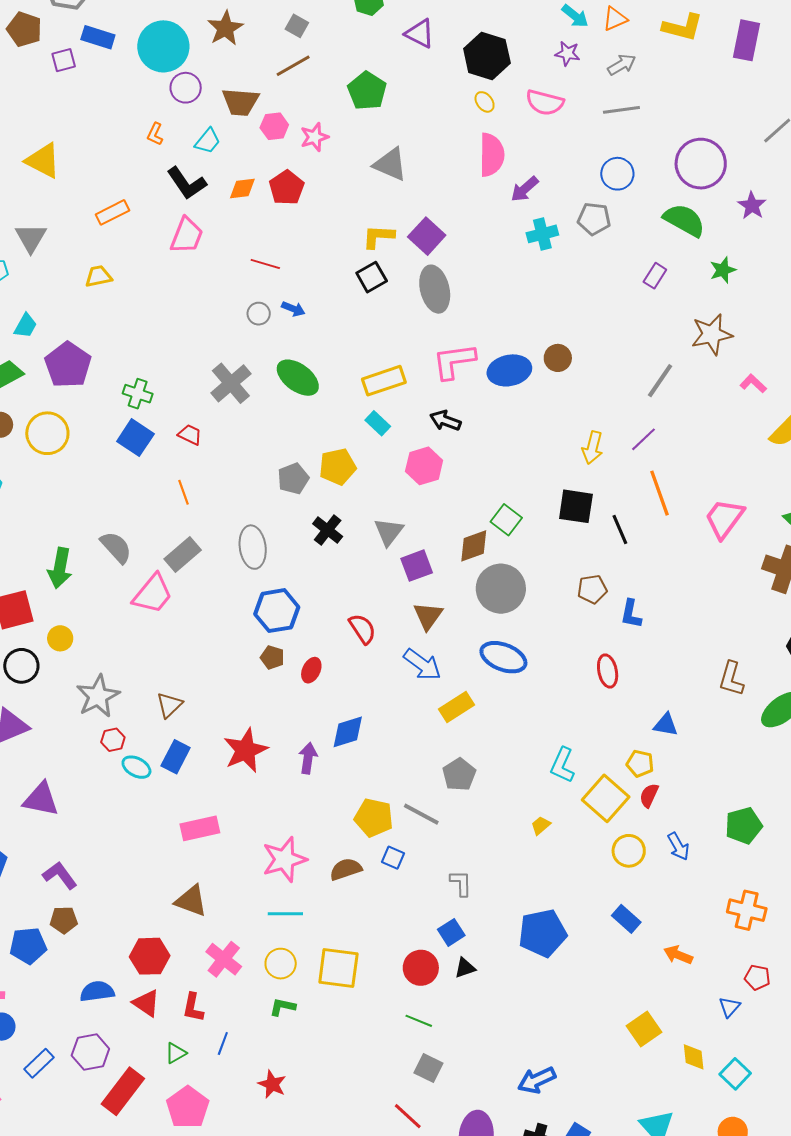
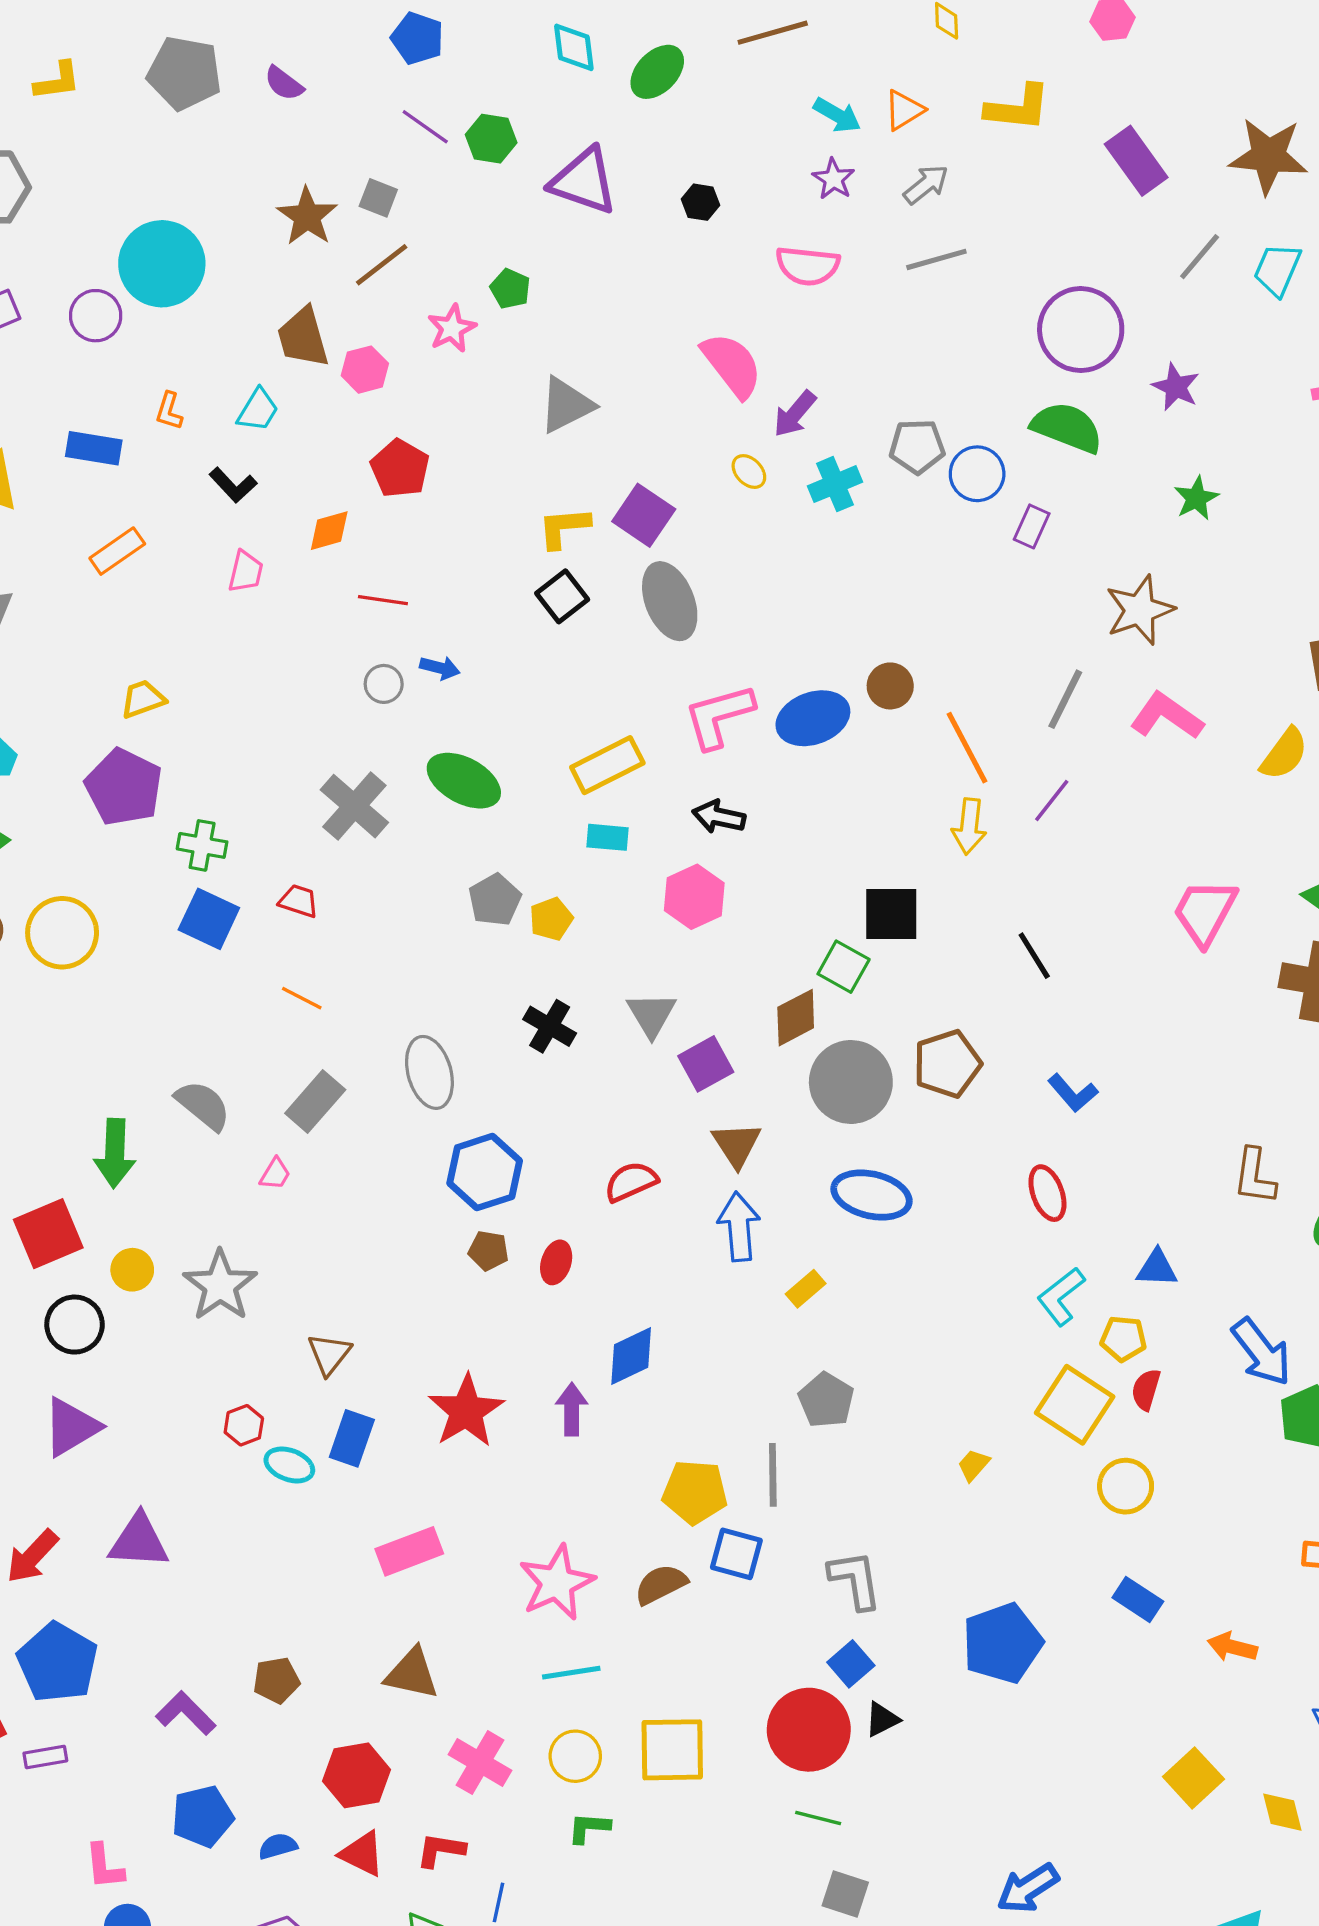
brown star: (225, 28) -> (307, 216), moved
purple triangle: (420, 34) -> (584, 181), size x1.4
blue rectangle: (98, 37) -> (94, 448), moved
purple rectangle: (747, 40) -> (1136, 161), moved, turned -39
purple star: (567, 54) -> (834, 179), turned 30
black hexagon: (487, 56) -> (701, 202), size x0.5
purple circle: (186, 88) -> (96, 316), moved
green pentagon: (367, 91) -> (510, 289), size x0.6
brown trapezoid: (240, 102) -> (303, 337), turned 78
yellow ellipse: (485, 102) -> (749, 472), moved
pink star: (314, 137) -> (452, 328), moved
pink semicircle: (492, 155) -> (732, 365), turned -30
gray triangle: (390, 164) -> (566, 405), turned -42
blue circle: (617, 174) -> (977, 474), moved
black L-shape: (187, 183) -> (233, 485), size x0.7
orange diamond: (242, 189) -> (329, 531), moved
pink trapezoid: (187, 235) -> (246, 572), size x0.7
green star: (723, 270) -> (1196, 498), moved
yellow trapezoid: (98, 276) -> (143, 699), moved
purple pentagon: (68, 365) -> (124, 787), moved
pink L-shape: (753, 383) -> (1167, 716), moved, size x1.6
cyan rectangle: (378, 423) -> (607, 837), turned -30
yellow pentagon: (338, 467) -> (551, 919), size x0.7
gray pentagon: (293, 479) -> (495, 900), moved
orange line: (183, 492) -> (302, 998), turned -35
orange line: (660, 493) -> (967, 748), moved
black square: (576, 506) -> (891, 914), moved
brown pentagon: (592, 589) -> (947, 1064), moved, size x1.4
pink trapezoid: (153, 594) -> (275, 1174), size x0.5
blue L-shape: (631, 614) -> (1073, 1093), turned -44
red semicircle: (362, 629) -> (631, 1182), turned -72
blue arrow: (422, 665) -> (739, 1227), turned -123
gray star: (98, 696) -> (220, 1286), moved
yellow rectangle: (456, 707) -> (806, 1289), size x0.7
cyan L-shape: (562, 765) -> (1061, 1296), moved, turned 36
gray line: (421, 814) -> (773, 1475), turned 69
blue arrow: (678, 846) -> (1262, 1352), moved, size x1.5
blue square: (393, 858) -> (736, 1554), size x1.4
purple L-shape: (60, 875) -> (186, 1713), moved
gray L-shape: (461, 883) -> (855, 1580), size x1.4
brown pentagon: (64, 920) -> (276, 1680), moved
blue pentagon: (28, 946) -> (203, 1816), moved
red circle: (421, 968) -> (809, 1730), size x1.4
blue semicircle: (97, 991) -> (278, 1846), size x0.7
red L-shape: (193, 1007) -> (441, 1850), turned 96

